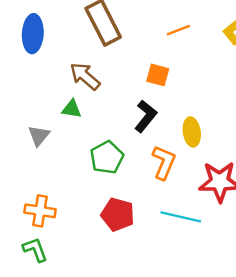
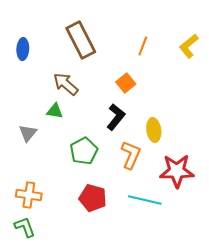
orange line: (178, 30) -> (143, 46), turned -48
blue ellipse: (33, 34) -> (23, 49), size x0.7
orange square: (158, 75) -> (126, 83), turned 36

